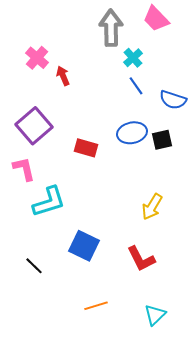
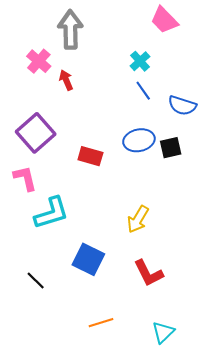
gray arrow: (111, 28) -> (70, 30), moved
yellow arrow: (152, 207) -> (138, 219), moved

